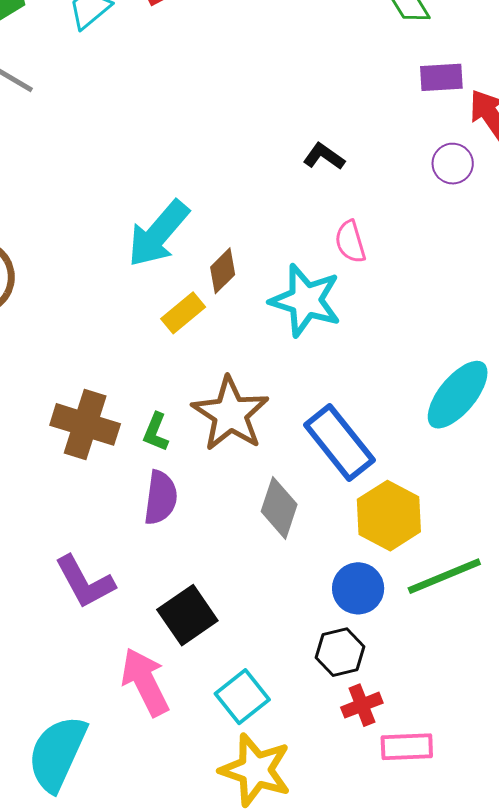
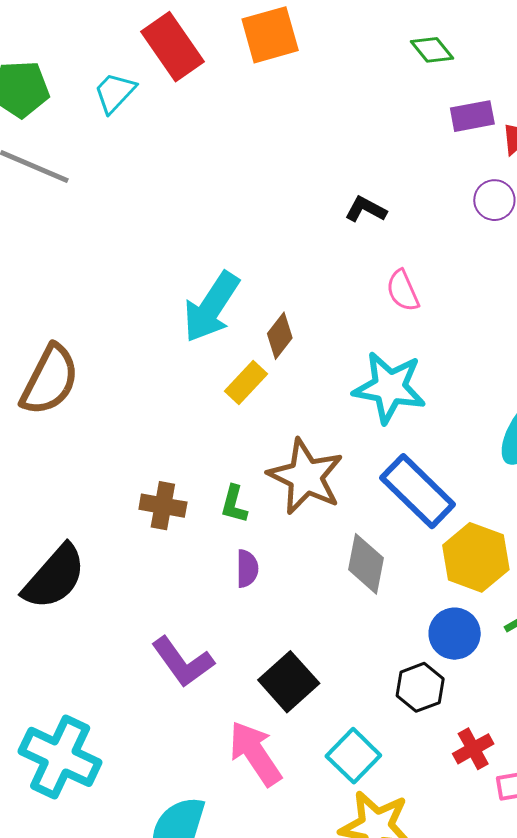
cyan star: (305, 300) -> (389, 387), moved
brown cross: (85, 424) -> (163, 506), size x0.7
purple semicircle: (161, 498) -> (247, 569), size x0.7
black hexagon: (340, 652) -> (420, 687), moved

